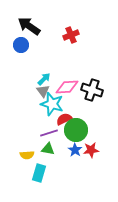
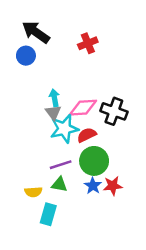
cyan arrow: (44, 79) -> (54, 98), turned -56
cyan star: (52, 104) -> (64, 129), turned -30
red semicircle: (64, 119) -> (87, 135), moved

